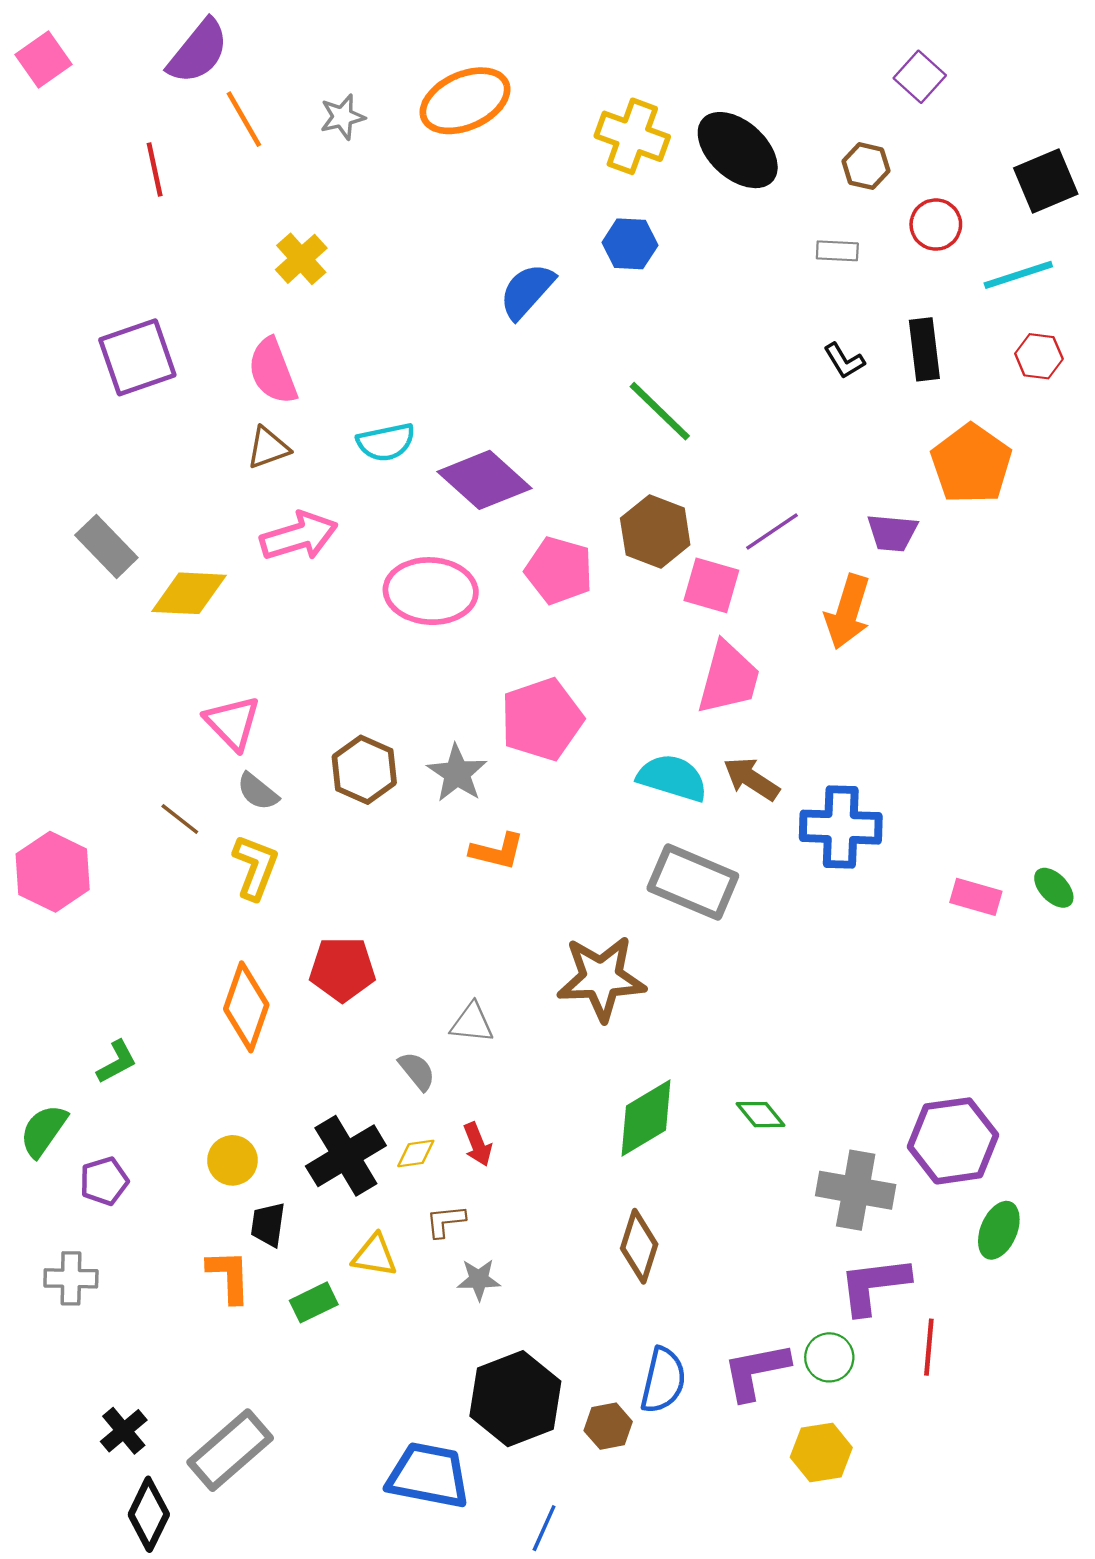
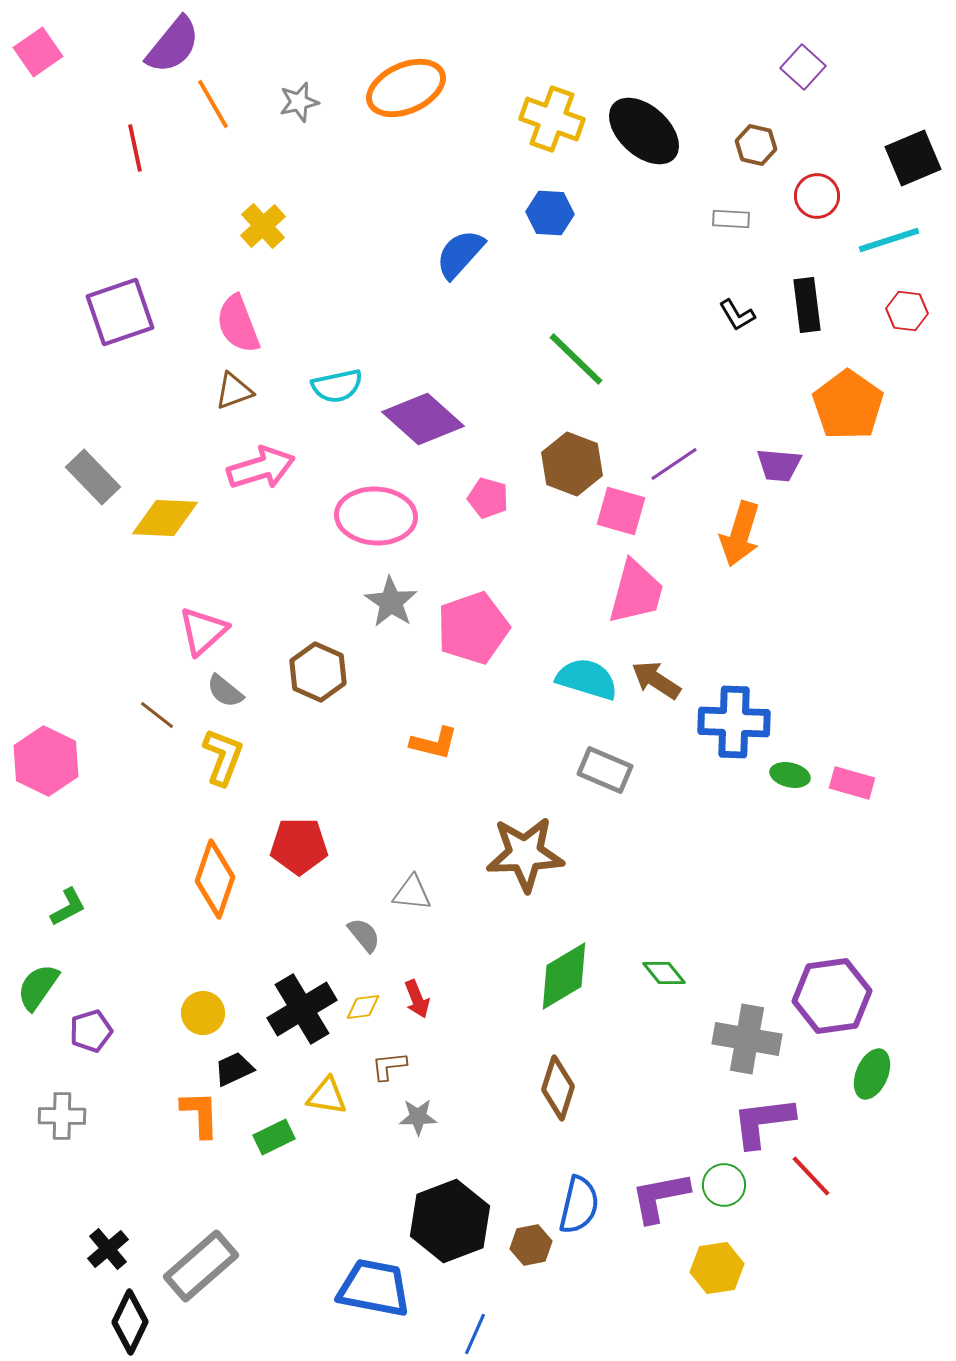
pink pentagon: (559, 570) -> (488, 498), size x0.7
pink triangle: (232, 723) -> (203, 631), turned 32
gray star: (457, 773) -> (391, 602), moved
gray rectangle: (693, 882) -> (605, 770), size x0.7
green ellipse: (1054, 888) -> (790, 775), moved, turned -33
green L-shape: (117, 1062) -> (68, 907), moved
black trapezoid: (268, 1225) -> (234, 1069), turned 57
red line: (929, 1347) -> (811, 1176), turned -48

